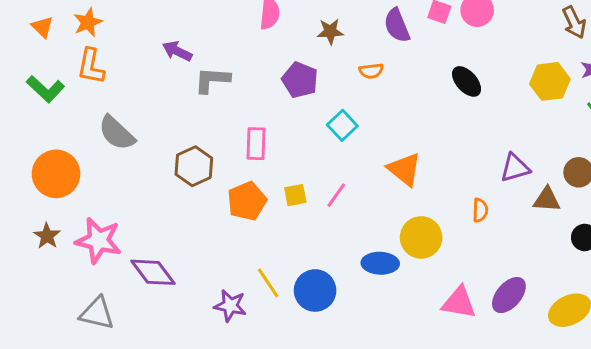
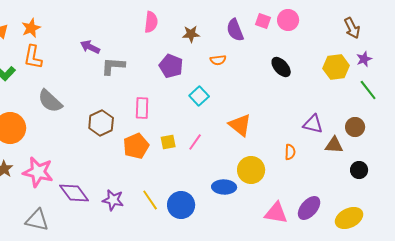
purple triangle: (515, 168) -> (313, 124), turned 30
purple star: (230, 306) -> (113, 200), moved

